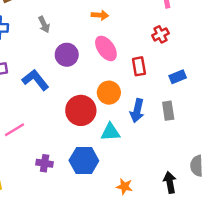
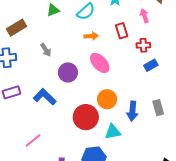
red cross: (160, 34) -> (143, 45), turned 32
red rectangle: (139, 66) -> (122, 31), moved
blue rectangle: (178, 77) -> (151, 65), moved

